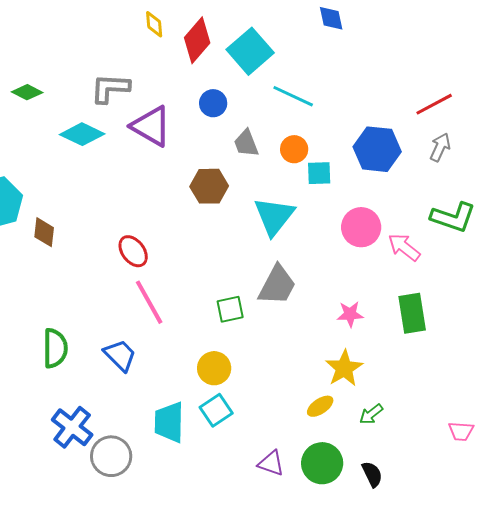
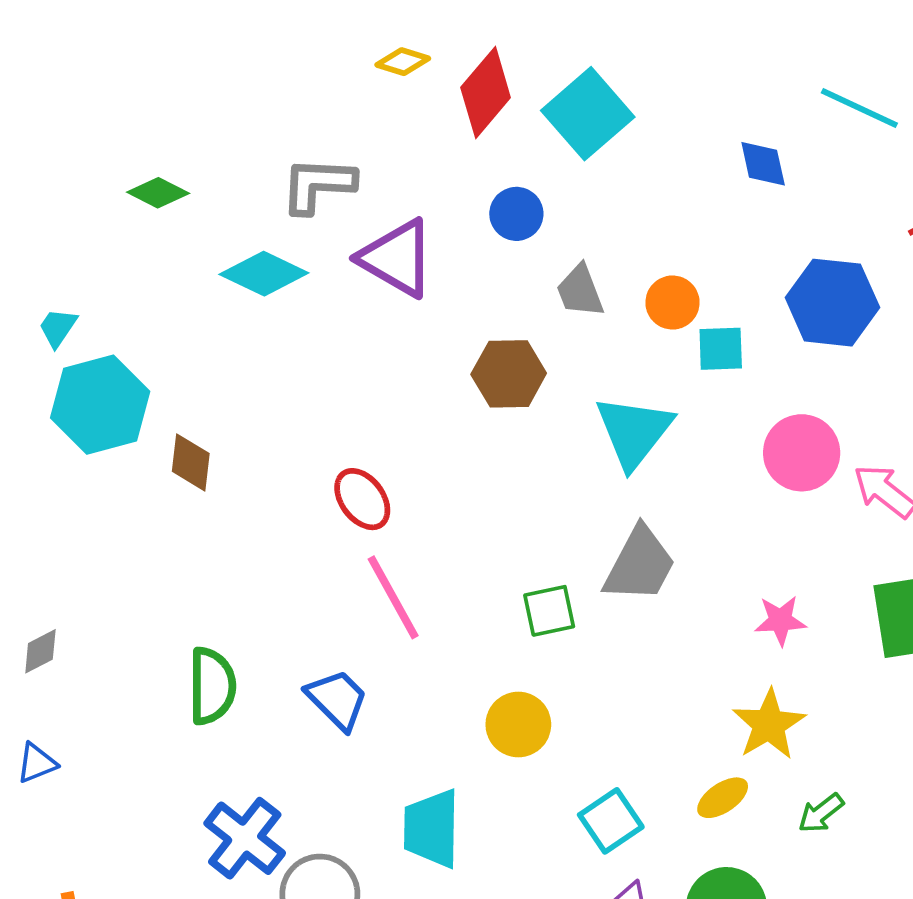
blue diamond: (331, 18) -> (763, 164), moved
yellow diamond: (154, 24) -> (403, 62), turned -68
cyan line: (293, 96) -> (859, 108), moved
cyan square: (216, 410) -> (611, 821), moved

